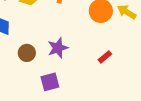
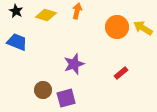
brown circle: (27, 53) -> (43, 90), moved

